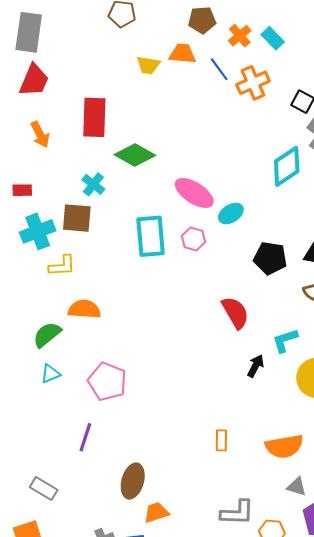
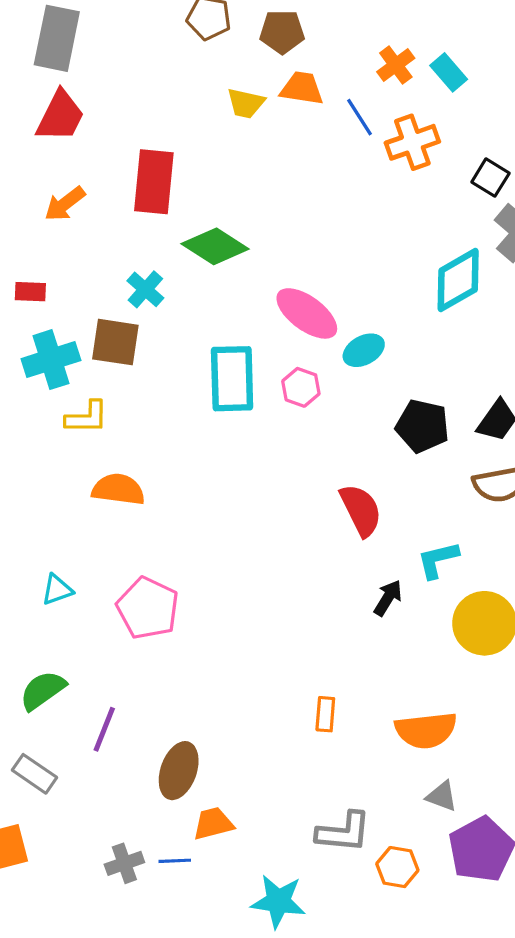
brown pentagon: (202, 20) -> (282, 32), moved
orange arrow: (40, 134) -> (65, 204), turned 76
green semicircle: (47, 335) -> (43, 690), moved
purple line: (85, 437) -> (104, 729), moved

